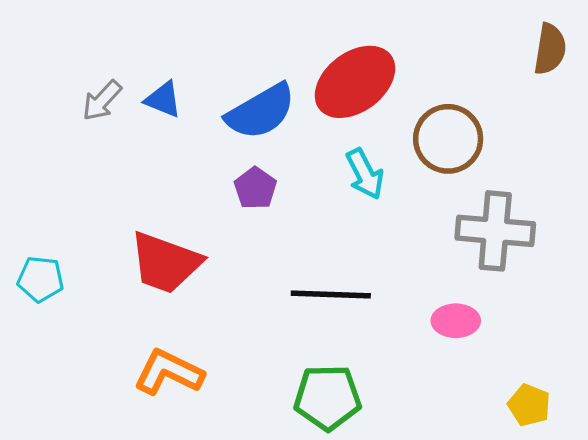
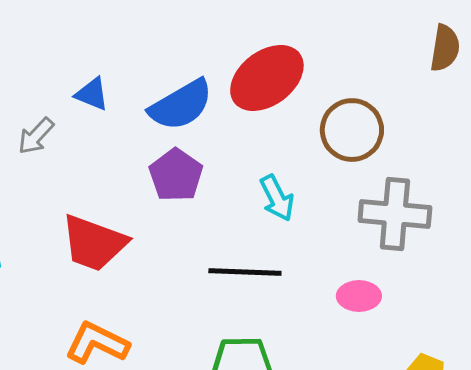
gray arrow: (102, 101) -> (36, 136), moved
cyan arrow: (365, 174) -> (277, 198), moved
purple pentagon: (255, 188) -> (176, 175), size x1.4

